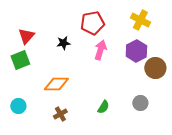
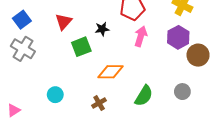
green square: (20, 60) -> (81, 47), moved
orange diamond: (56, 84) -> (110, 72), moved
green semicircle: (103, 107) -> (144, 96), size x1.5

